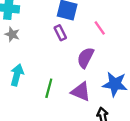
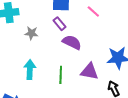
gray star: (12, 34) -> (31, 33), moved
purple semicircle: (85, 58) -> (72, 42), moved, turned 102

